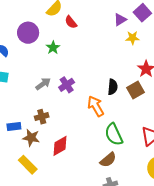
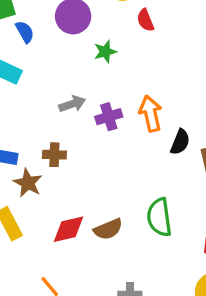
orange arrow: (96, 106) -> (151, 114), moved
red diamond: (60, 146) -> (68, 229), moved
brown semicircle: (108, 160) -> (108, 229), moved

